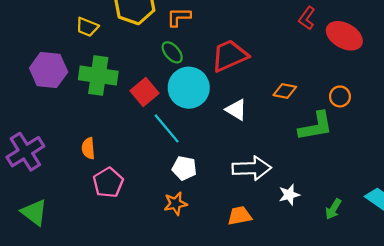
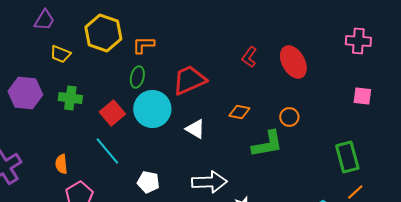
red L-shape: (307, 18) -> (249, 57), moved
red ellipse: (344, 36) -> (293, 62), turned 32
green ellipse: (172, 52) -> (137, 77), turned 55
green cross: (98, 76) -> (70, 98), size x0.7
cyan line: (167, 128) -> (107, 151), moved

